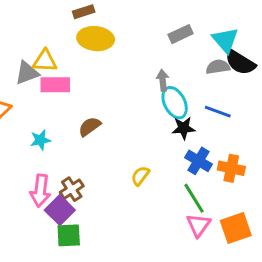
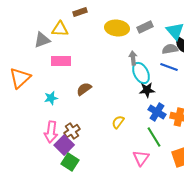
yellow ellipse: (96, 39) -> (117, 28), moved
yellow triangle: (45, 61) -> (60, 29), moved
gray triangle: (27, 73) -> (42, 40), moved
blue line: (218, 112) -> (169, 67), moved
pink triangle: (198, 225) -> (141, 158), moved
green square: (69, 235) -> (70, 162), turned 36

